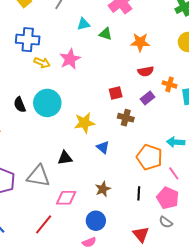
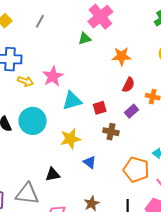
cyan triangle: (83, 24) -> (72, 101), moved, size x1.5
green triangle: (106, 34) -> (85, 39), moved, turned -32
red semicircle: (146, 71) -> (128, 85), turned -49

